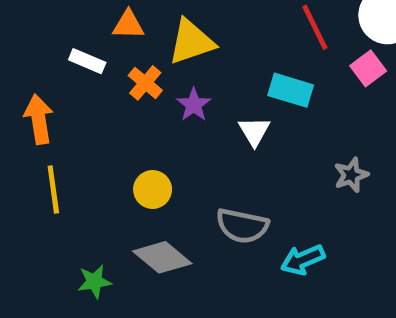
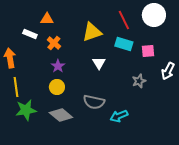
yellow triangle: (191, 42) -> (92, 32), moved
pink square: (368, 68) -> (148, 51), moved, turned 32
cyan rectangle: (291, 90) -> (124, 44), moved
purple star: (194, 105) -> (58, 66), moved
green star: (94, 282) -> (26, 110), moved, size x1.5

